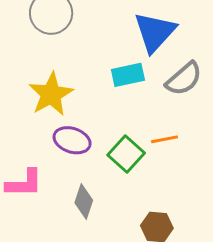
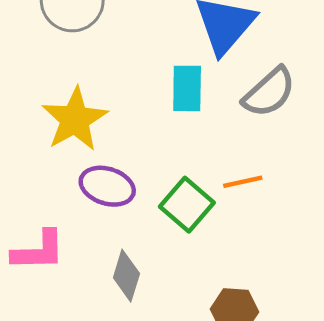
cyan rectangle: (128, 75) -> (187, 88), turned -76

